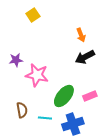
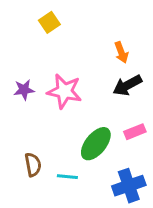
pink star: (37, 75) -> (64, 91), moved
pink rectangle: (90, 96) -> (135, 132), moved
blue cross: (73, 124) -> (129, 186), moved

